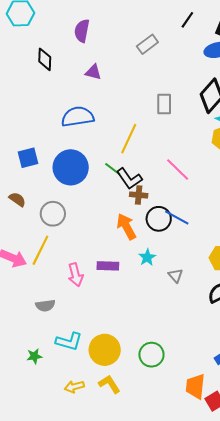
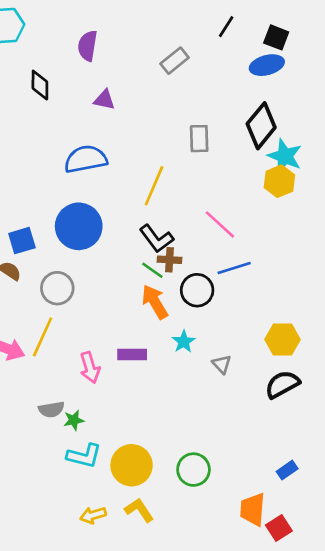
blue square: (28, 158) -> (22, 241), moved
green line: (113, 169) -> (152, 270), moved
blue line: (177, 217) -> (234, 268), moved, turned -45
green star: (34, 356) -> (74, 420), moved

